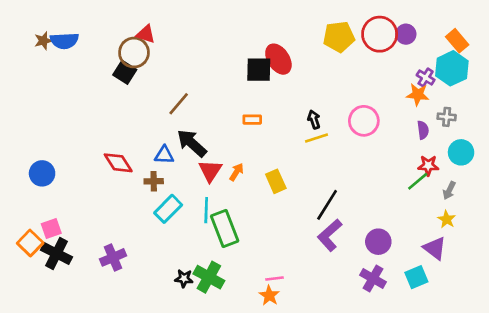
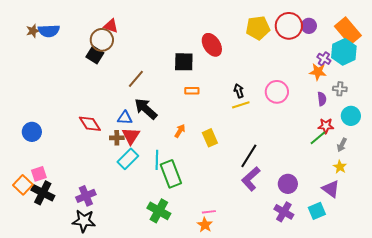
orange rectangle: (457, 41) -> (348, 31), size x1.5
black square: (259, 70) -> (184, 62), moved
red triangle: (210, 171) -> (131, 136), moved
black star: (184, 278) -> (84, 221), moved, size x1.6

